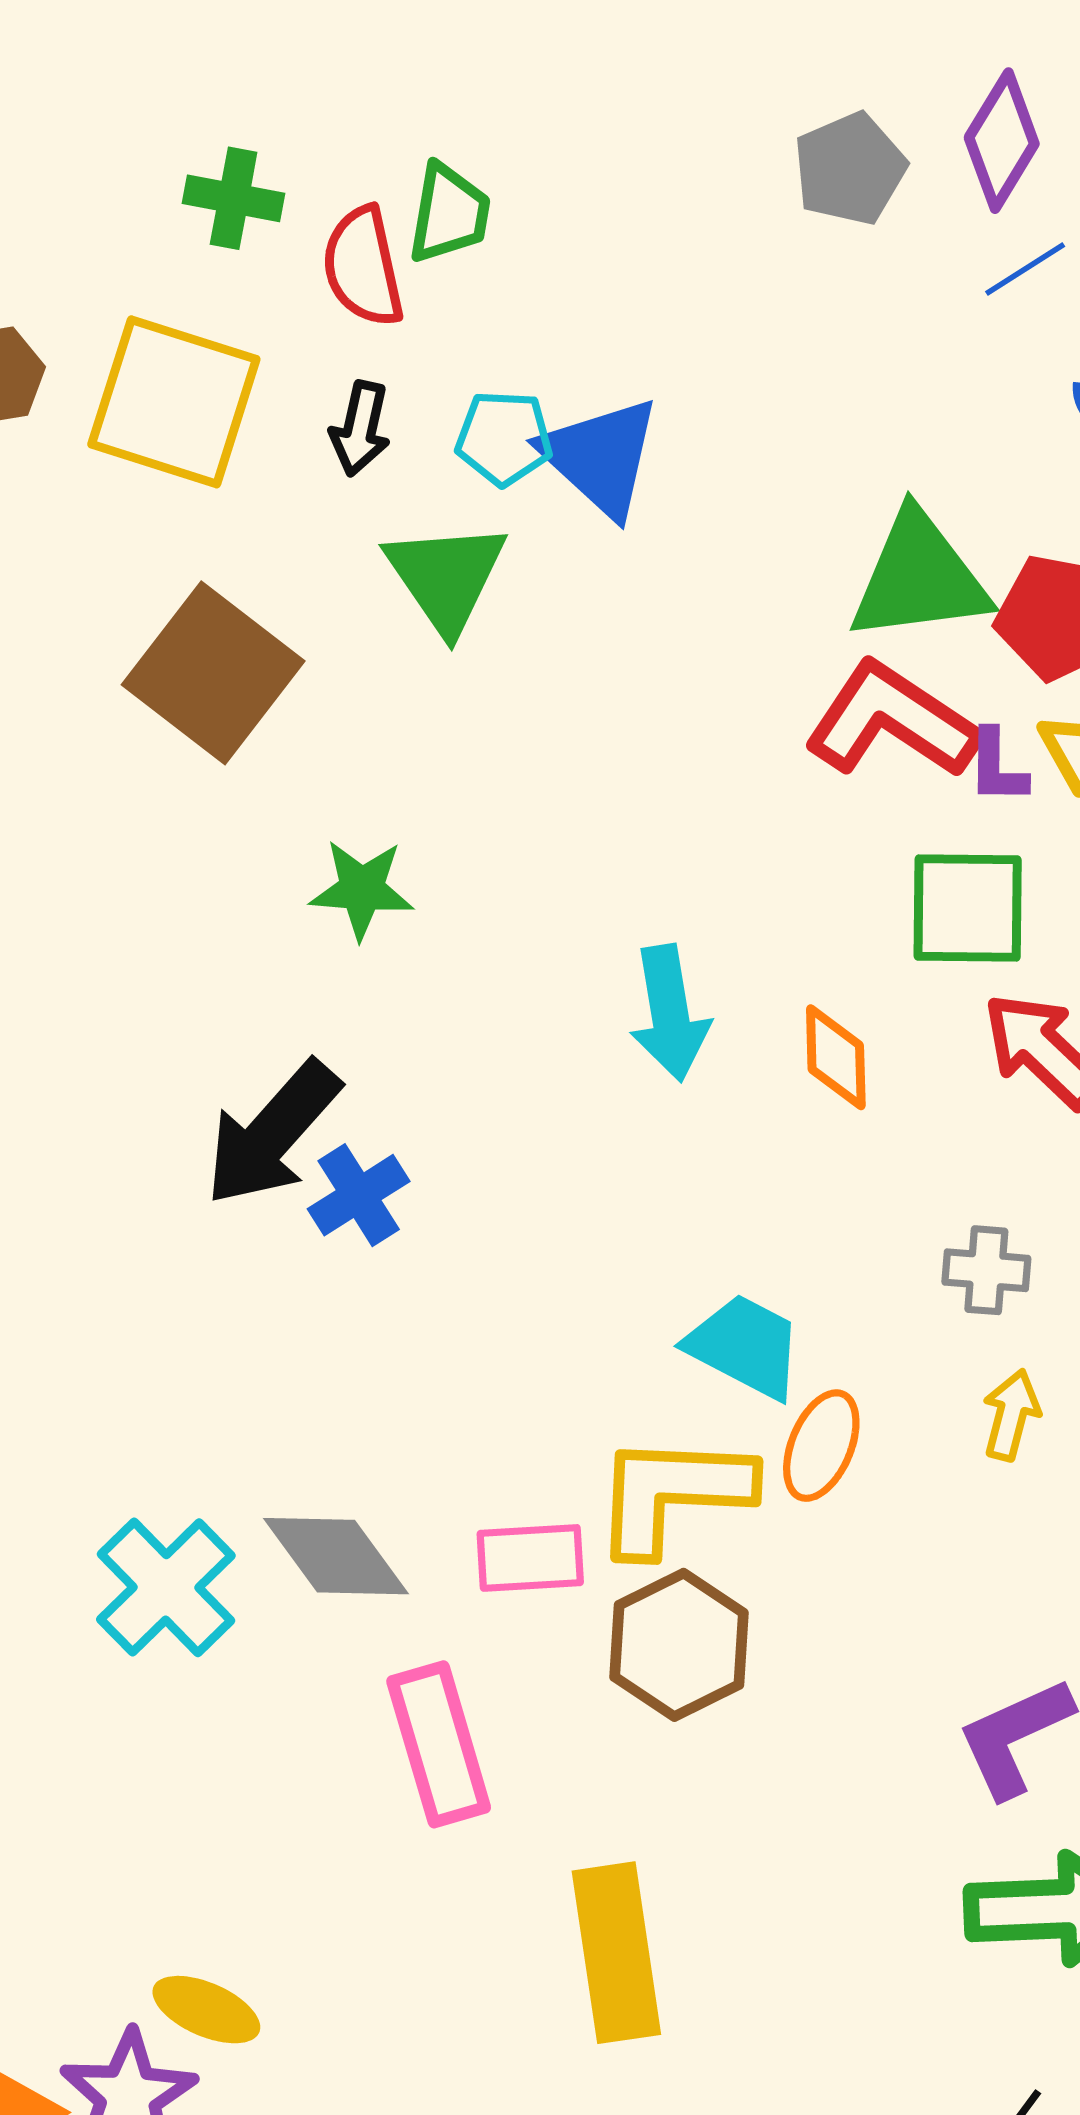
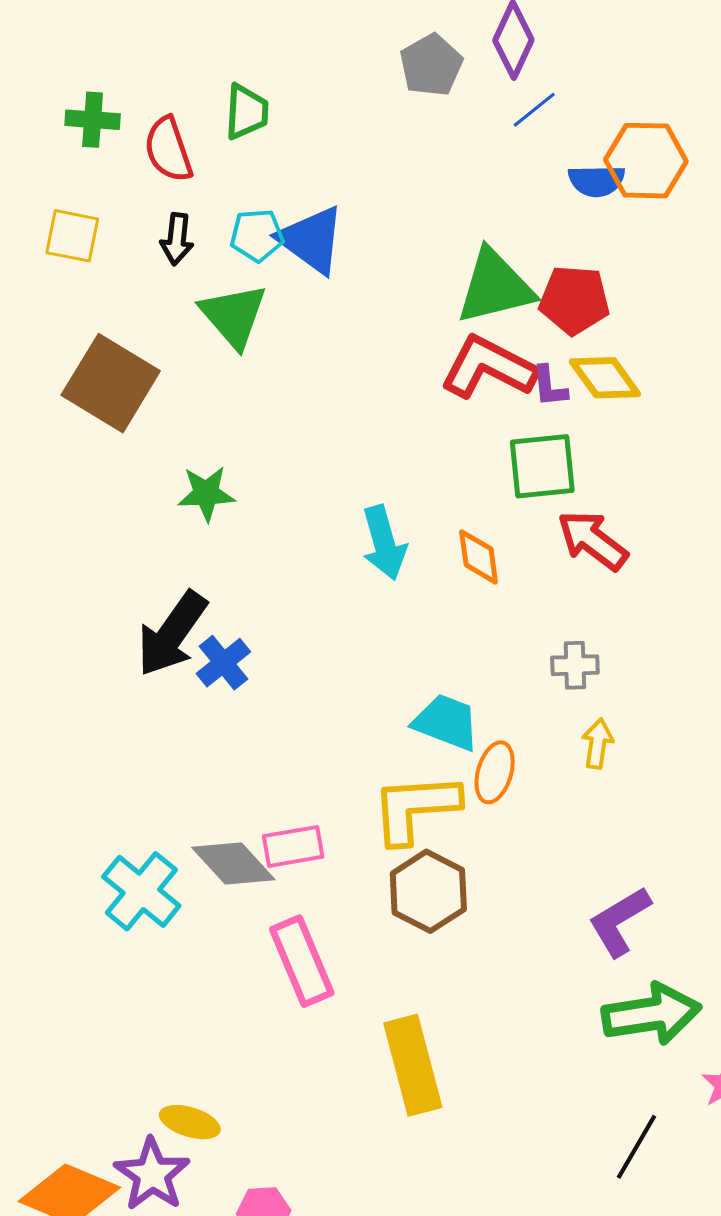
green trapezoid: (449, 213) -> (246, 112), moved
yellow square: (174, 402) -> (72, 236), size x0.6
pink rectangle: (530, 1558) -> (293, 846), moved

